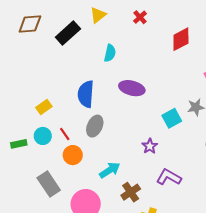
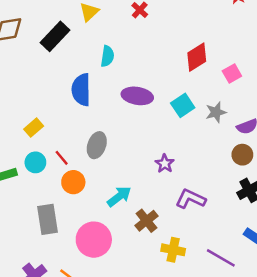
red diamond: (181, 39) -> (197, 57), moved
blue semicircle: (86, 94) -> (81, 90), moved
cyan square: (172, 118) -> (183, 105), moved
gray rectangle: (49, 184) -> (47, 219), turned 30

